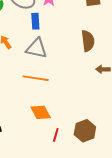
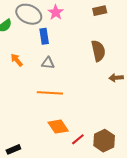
gray triangle: (37, 48) -> (48, 63), size x0.6
red line: (56, 135) -> (78, 139), moved, turned 40

